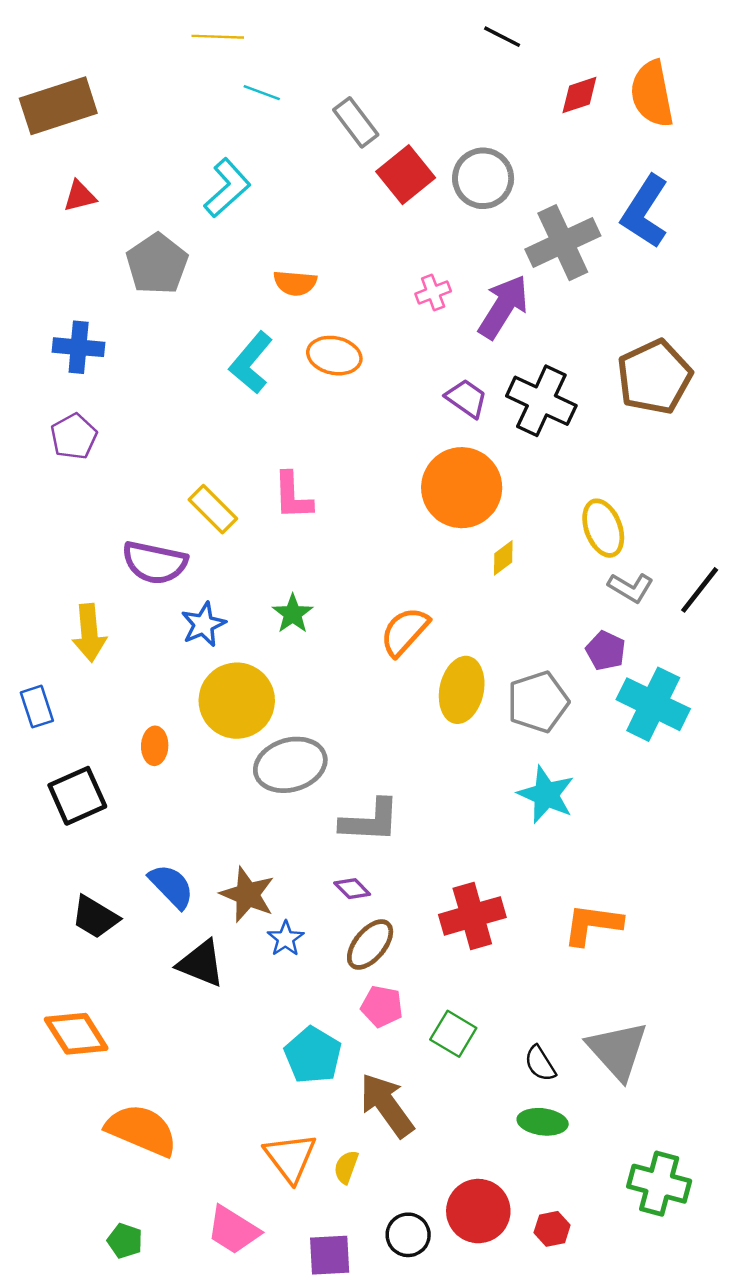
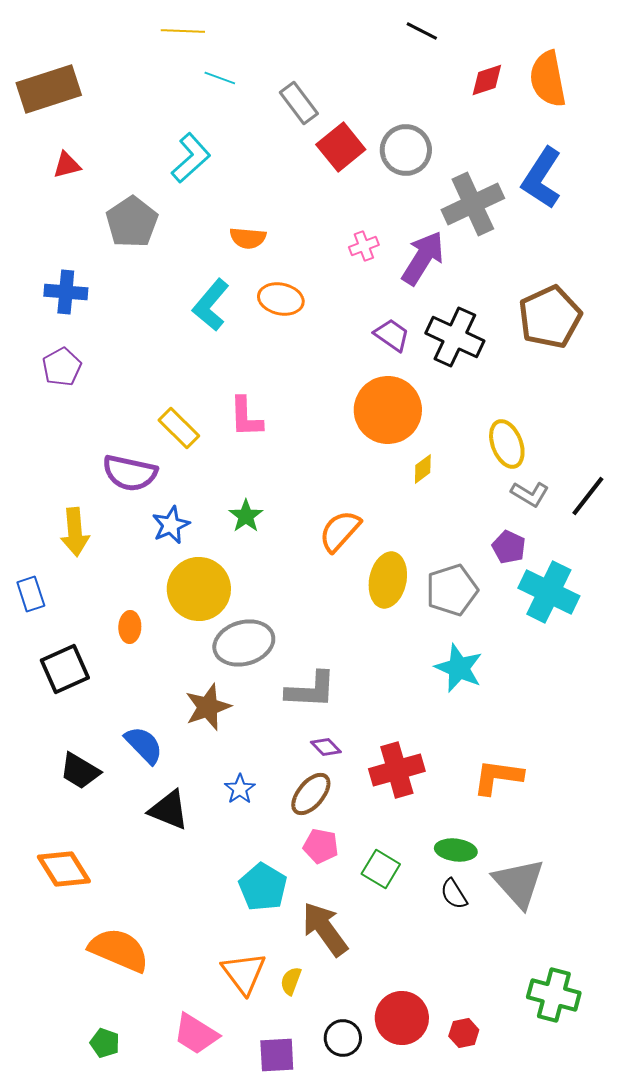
purple diamond: (352, 889) -> (326, 747), moved
brown star: (247, 895) -> (208, 707), moved, turned 30
green ellipse: (543, 1122) -> (456, 850), moved

